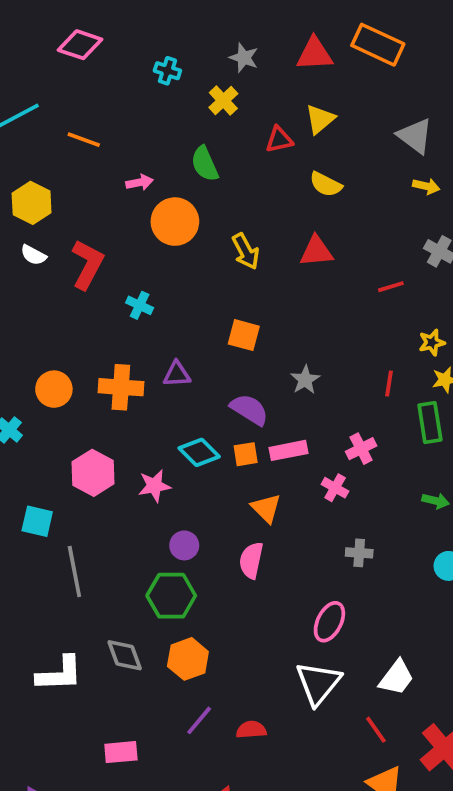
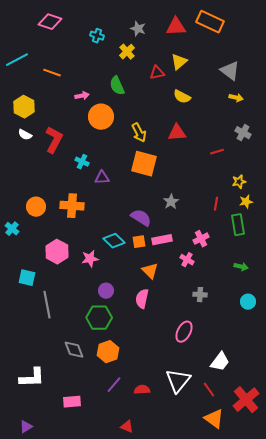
orange square: (244, 335) -> (144, 164), moved, size x1.5
purple triangle: (177, 374) -> (102, 178), moved
white L-shape: (60, 674) -> (32, 378), moved
white triangle: (318, 683) -> (178, 381), moved

